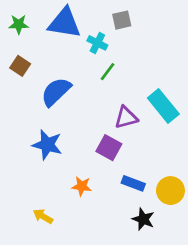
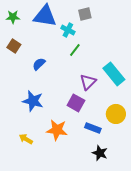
blue semicircle: (56, 92) -> (39, 64), size x0.6
purple triangle: (126, 117) -> (88, 82), turned -30
orange star: (82, 186) -> (57, 130), size x1.5
yellow circle: (170, 191) -> (116, 114), moved
yellow arrow: (43, 216) -> (26, 139), moved

